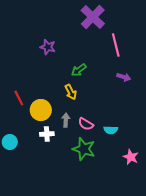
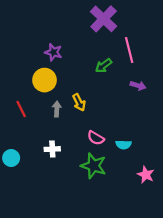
green arrow: (79, 70) -> (104, 66), moved
yellow circle: (41, 110) -> (45, 80), moved
gray arrow: (66, 120) -> (57, 109), moved

